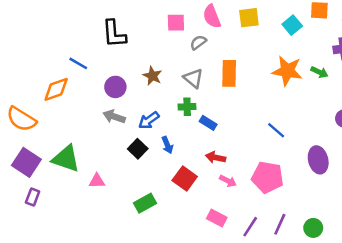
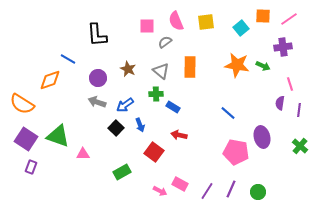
pink pentagon: (267, 177) -> (236, 152), moved
pink arrow: (228, 181) -> (160, 191), moved

